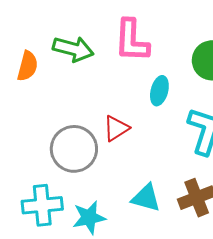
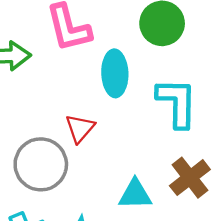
cyan ellipse: (159, 91) -> (115, 73), size x1.4

